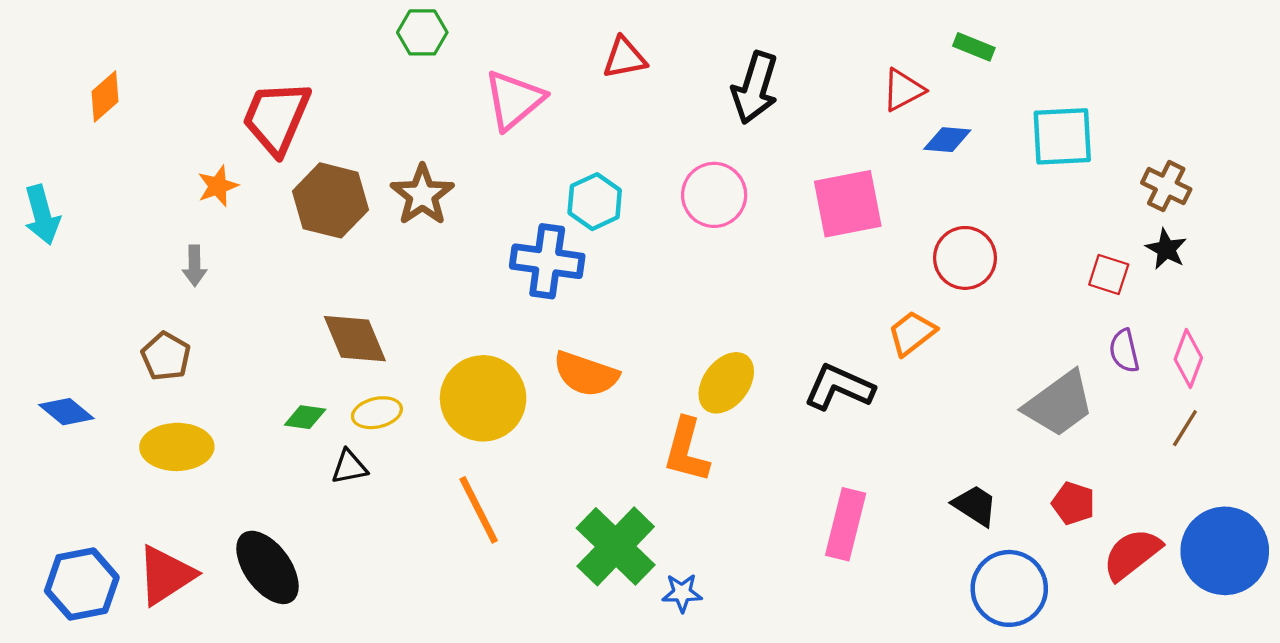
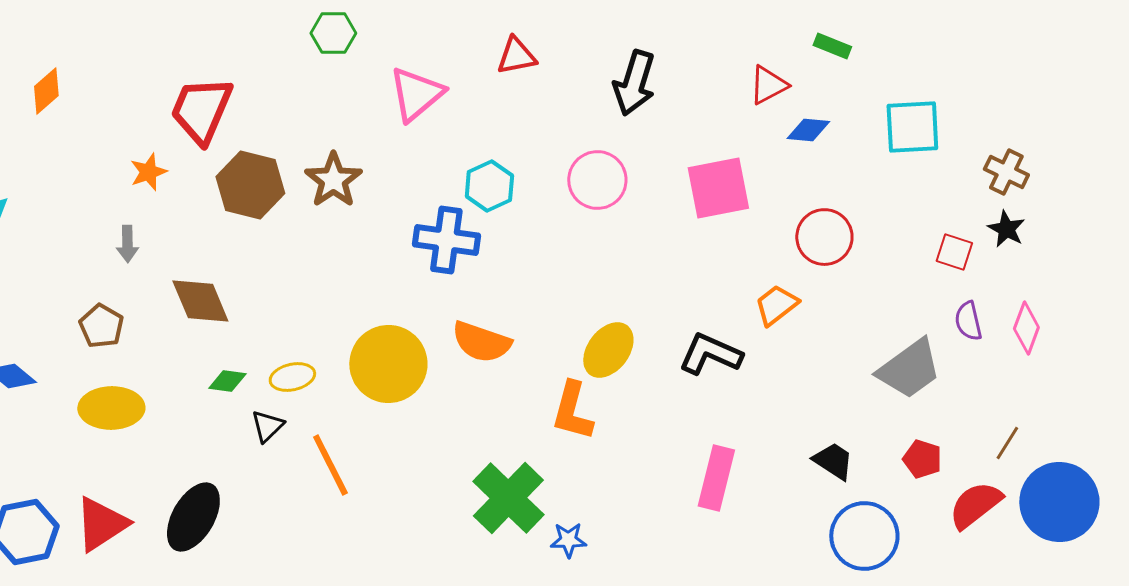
brown diamond: (355, 339) -> (200, 301), moved
brown line: (1185, 428) -> (1007, 443), moved
black triangle: (349, 467) -> (267, 426), turned -33
orange line: (479, 510) -> (330, 465), moved
black ellipse: (268, 567) -> (193, 517), turned 66

